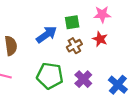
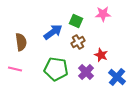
green square: (72, 22) -> (76, 21), turned 32
red star: (100, 39) -> (101, 55), moved

